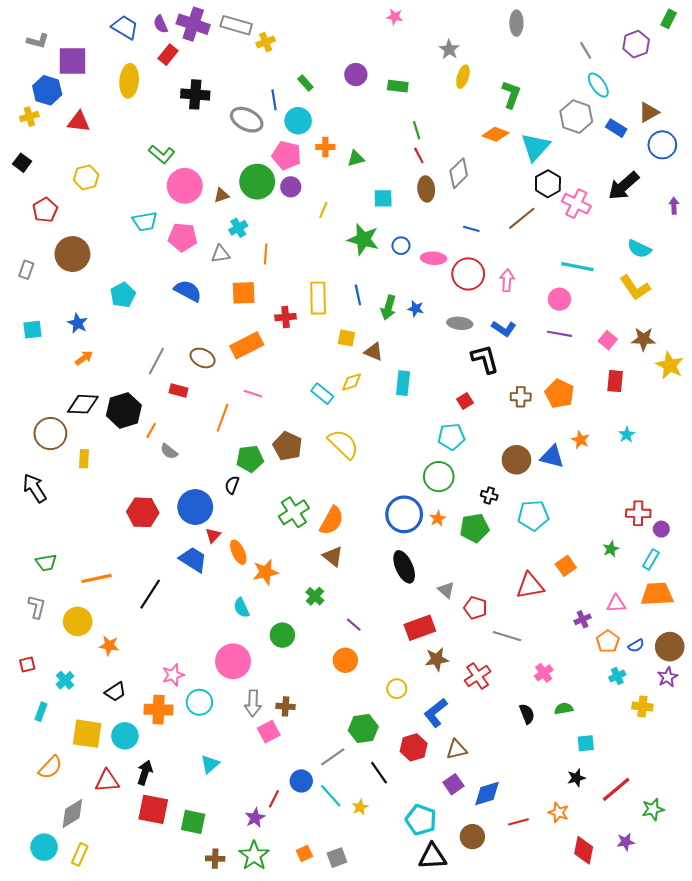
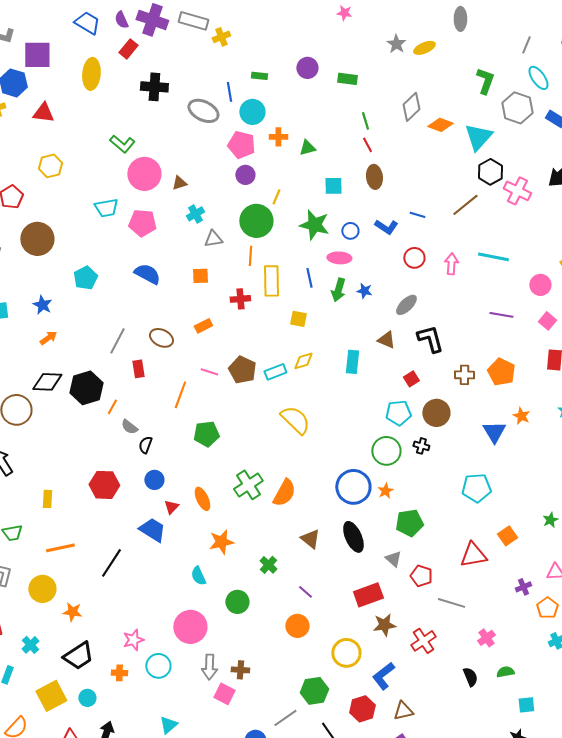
gray line: (586, 50) -> (526, 45), turned 54
yellow ellipse: (463, 77) -> (424, 48), moved, turned 50
green rectangle: (305, 83) -> (259, 76), turned -42
green L-shape: (511, 94) -> (485, 81), moved
gray diamond: (459, 173) -> (411, 107), moved
green circle: (257, 182) -> (256, 221), moved
gray triangle: (220, 254) -> (213, 239), moved
orange line: (266, 254) -> (250, 256), moved
pink ellipse: (434, 258) -> (339, 258), moved
cyan line: (577, 267) -> (493, 257), moved
red circle: (468, 274) -> (414, 258), size x0.7
orange square: (244, 293) -> (200, 276), size x0.7
pink circle: (559, 299) -> (540, 285), moved
gray ellipse: (460, 323) -> (406, 305), turned -50
blue L-shape: (504, 329) -> (386, 227), moved
orange rectangle: (247, 345) -> (203, 326), size x0.6
brown triangle: (374, 352) -> (386, 340), moved
red rectangle: (178, 390) -> (138, 369), turned 66
cyan rectangle: (322, 394) -> (275, 372), turned -60
brown pentagon: (288, 446) -> (242, 370), moved
blue triangle: (552, 457) -> (494, 432), turned 45
yellow rectangle: (84, 459) -> (47, 499), moved
brown circle: (516, 460) -> (436, 413), moved
black semicircle: (232, 485) -> (145, 445), moved
black cross: (489, 495) -> (421, 446), moved
blue circle: (195, 507) -> (154, 480), size x0.6
green pentagon: (474, 528) -> (409, 523), moved
orange ellipse: (238, 552) -> (202, 499), moved
brown triangle: (333, 556) -> (310, 539), moved
yellow circle: (397, 689) -> (346, 653), size x1.5
black trapezoid: (115, 692) -> (78, 656), size x1.5
orange cross: (159, 710) -> (119, 673), size x0.6
pink square: (269, 732) -> (224, 694), turned -35
yellow square: (87, 734) -> (51, 696), turned -36
cyan circle: (125, 736) -> (87, 698), size x0.7

